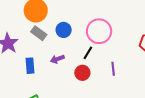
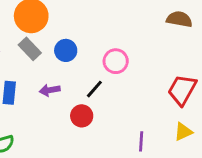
pink circle: (99, 31) -> (116, 61), size x0.7
purple line: (113, 69) -> (141, 141), moved

